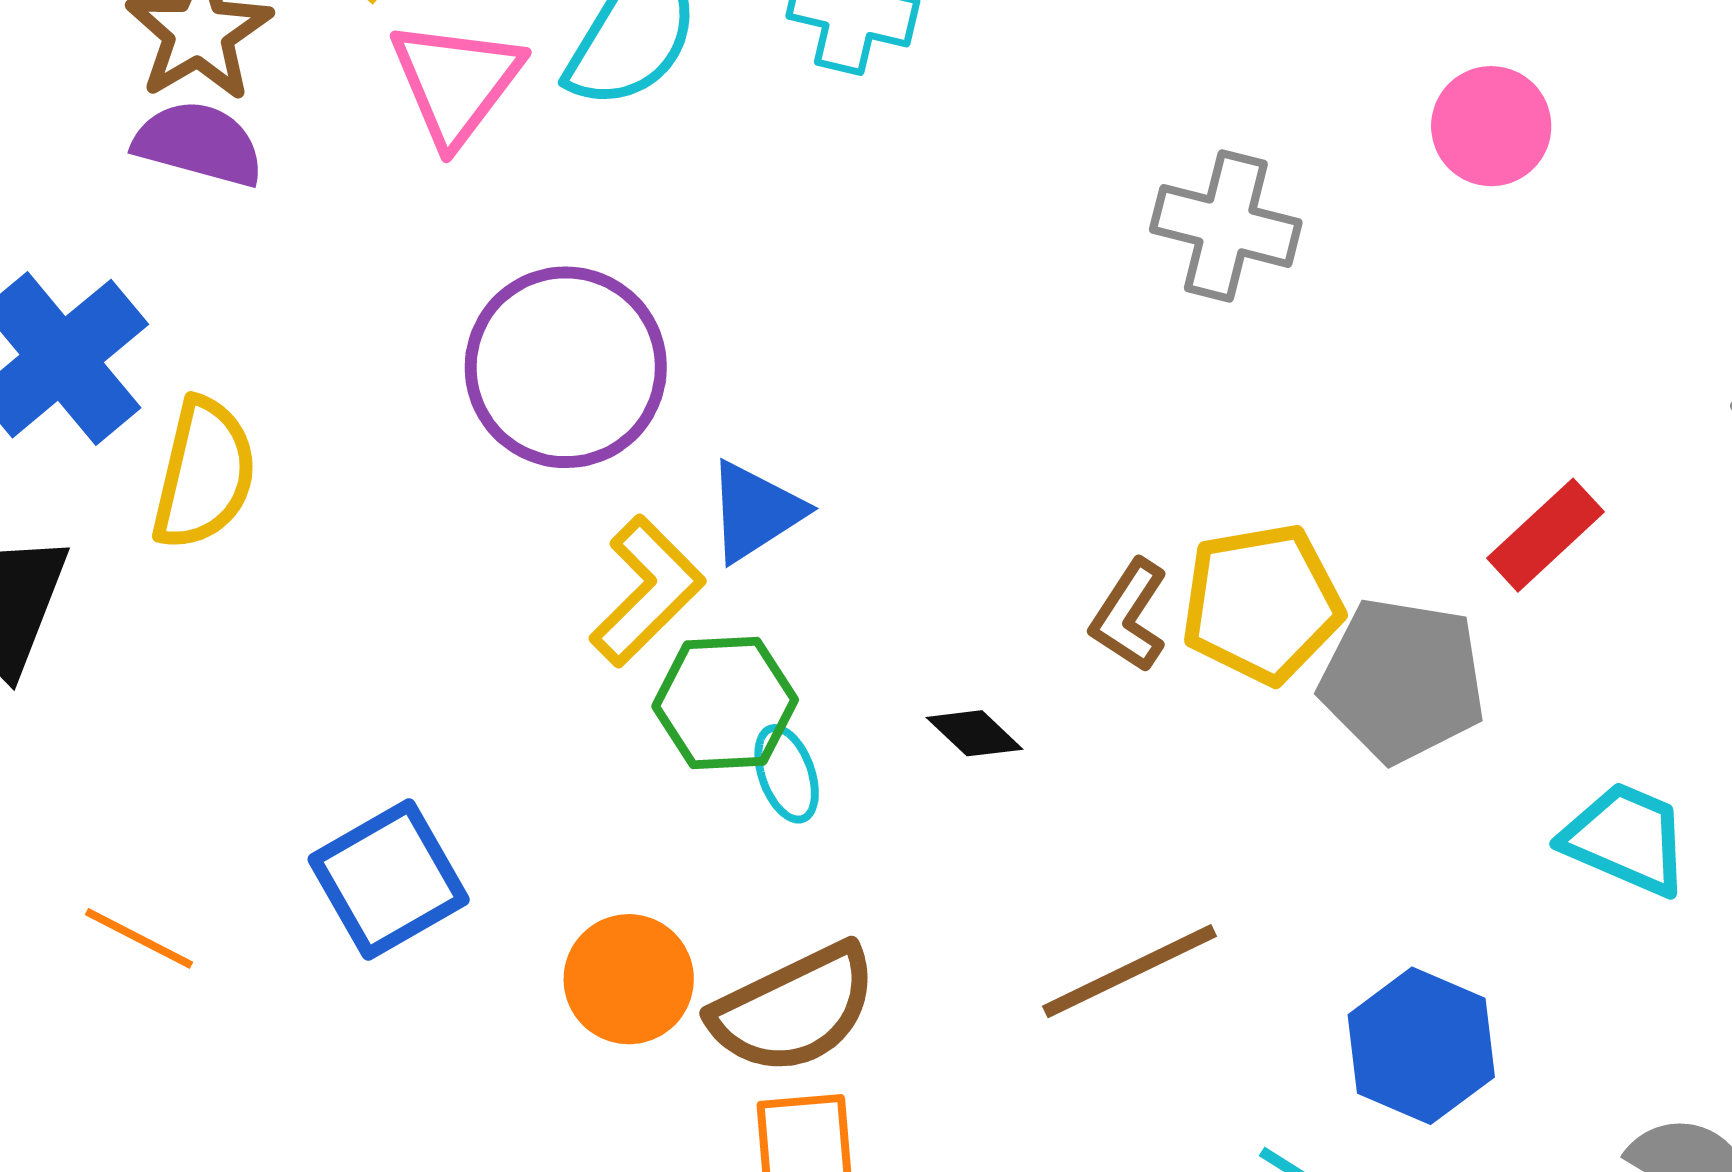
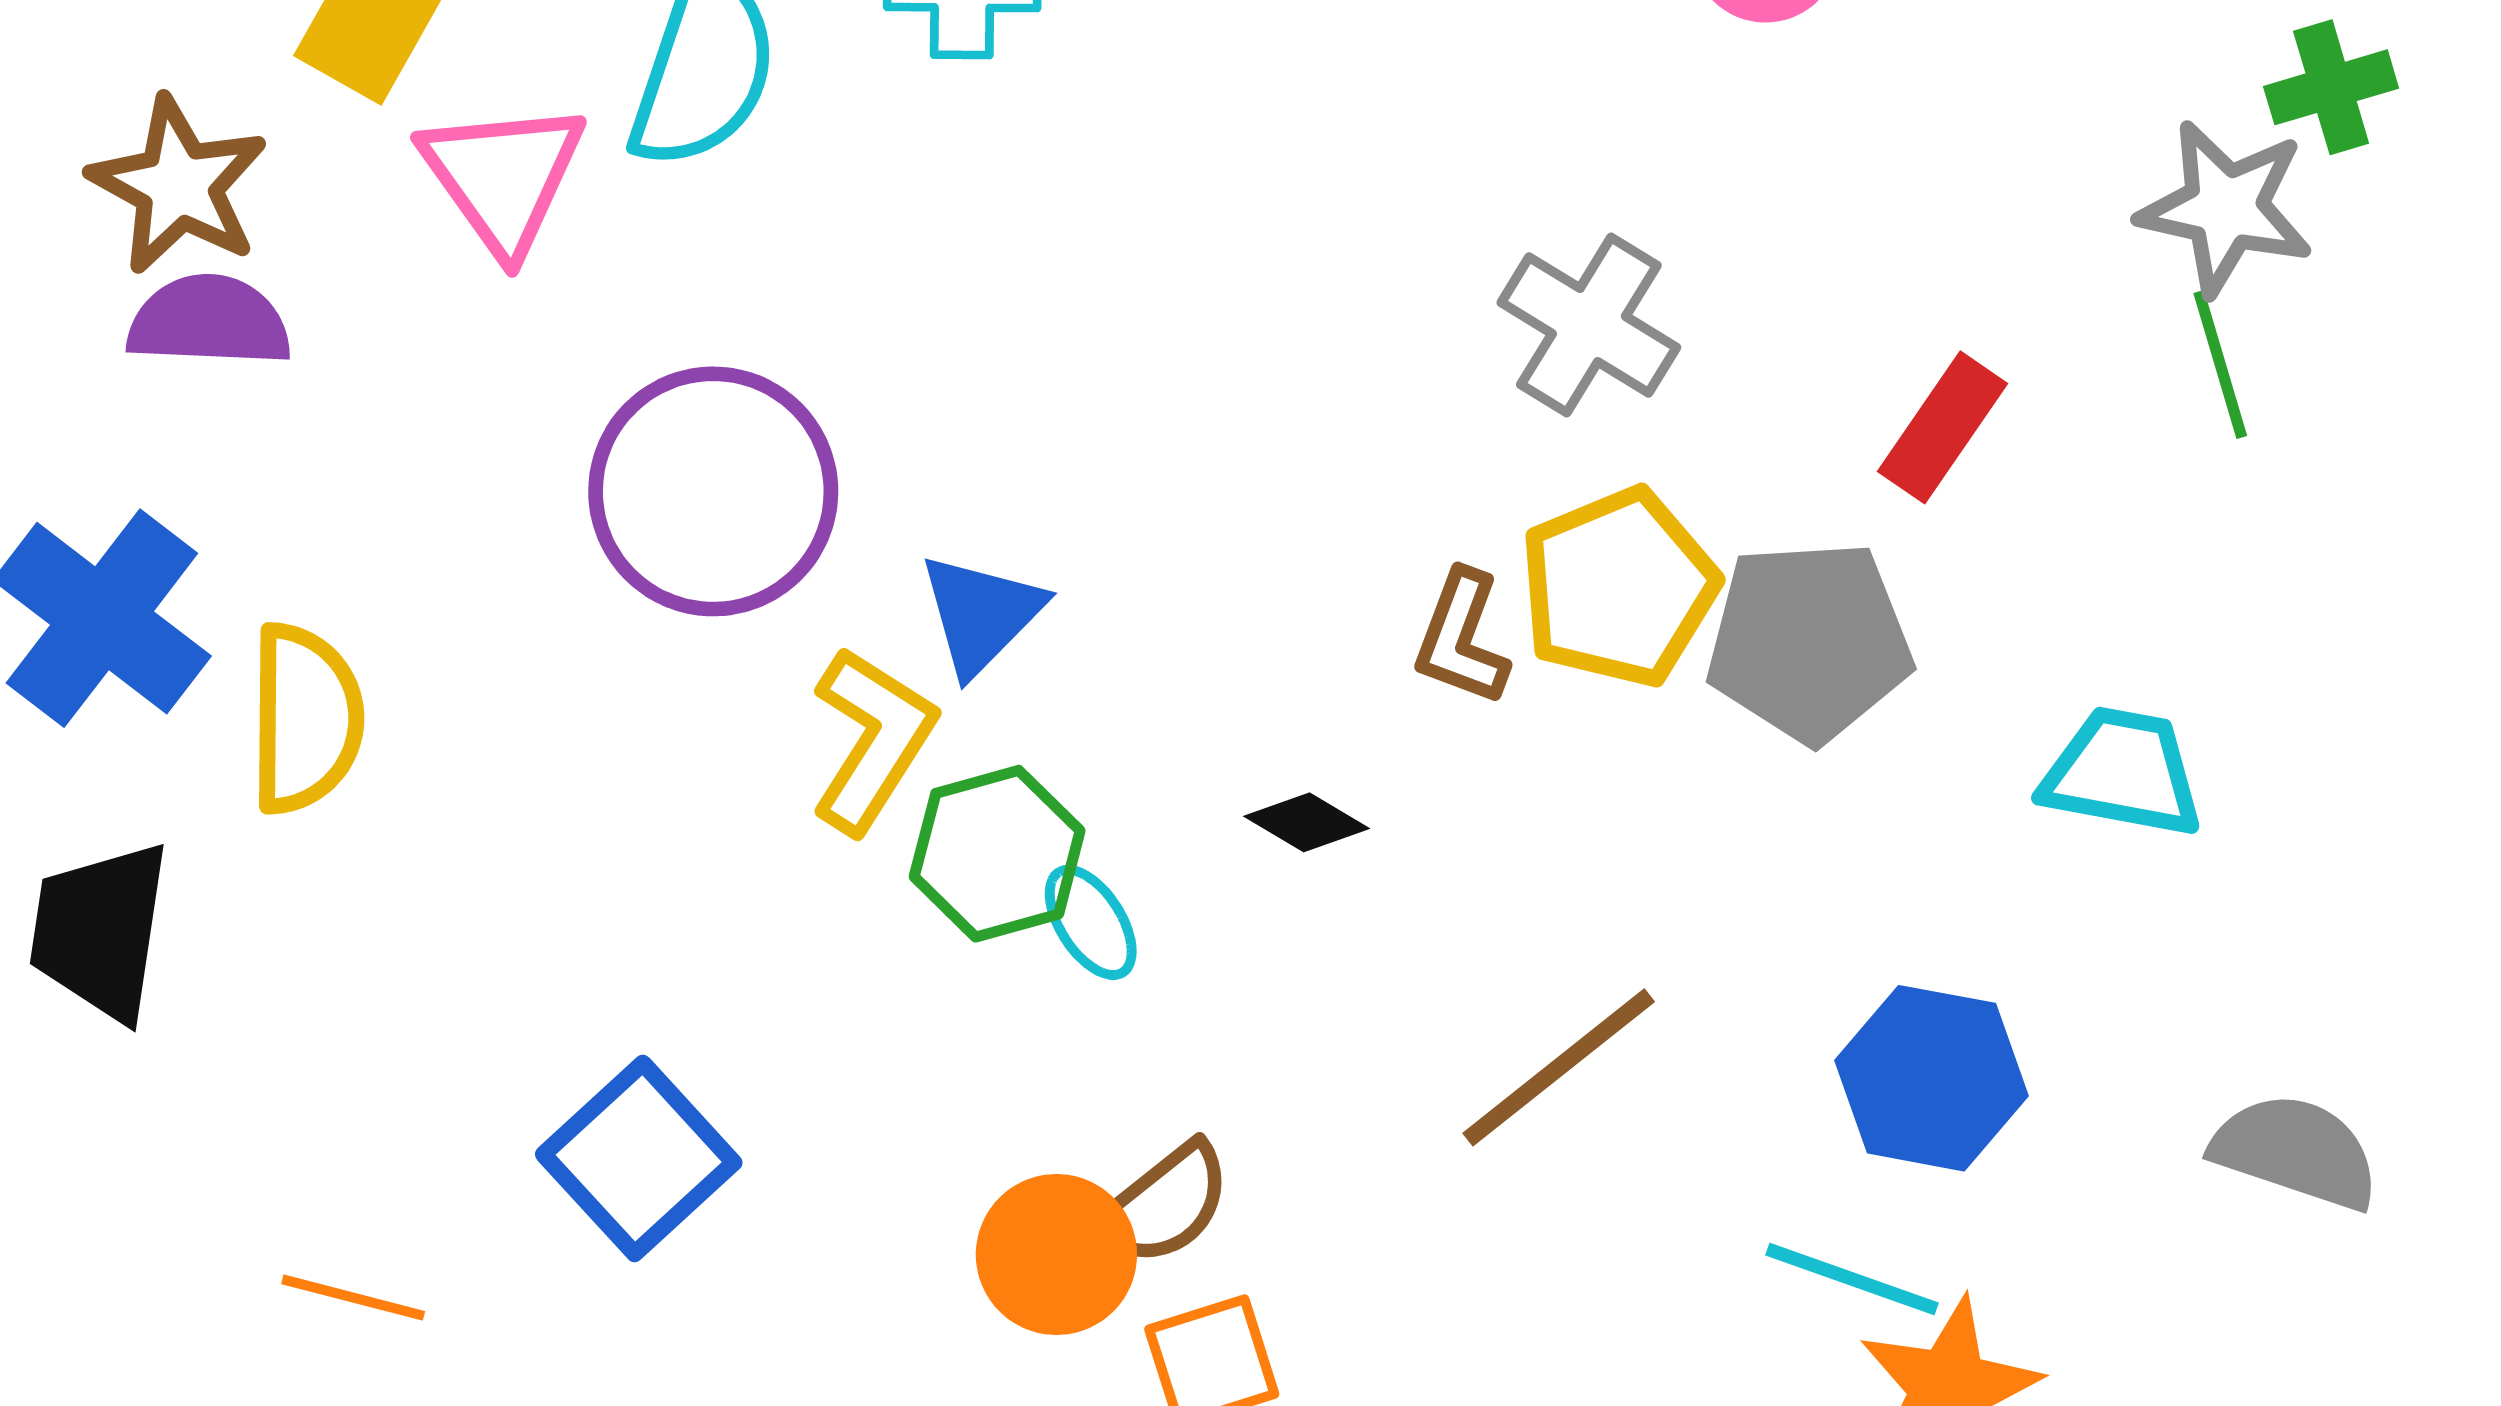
gray cross: (1226, 226) -> (1589, 325), moved, turned 30
orange circle: (629, 979) -> (1056, 1255), moved
brown semicircle: (794, 1009) -> (1164, 1205), size x0.7

